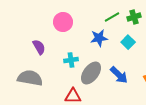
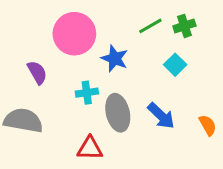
pink circle: (63, 22) -> (74, 34), size x1.4
blue star: (99, 38) -> (115, 58), moved, turned 30
gray ellipse: (91, 73) -> (118, 113), turned -50

